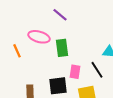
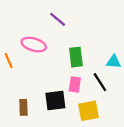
green rectangle: (62, 48) -> (76, 57), moved

